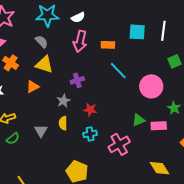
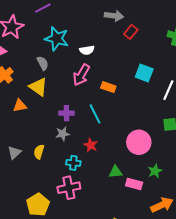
cyan square: (137, 32) -> (144, 73), moved
cyan line: (118, 71) -> (95, 114), moved
gray star: (63, 101) -> (63, 134), moved
red star: (90, 110) -> (91, 145), moved
cyan cross: (90, 134) -> (73, 163), moved
pink cross: (119, 144) -> (69, 188), moved

